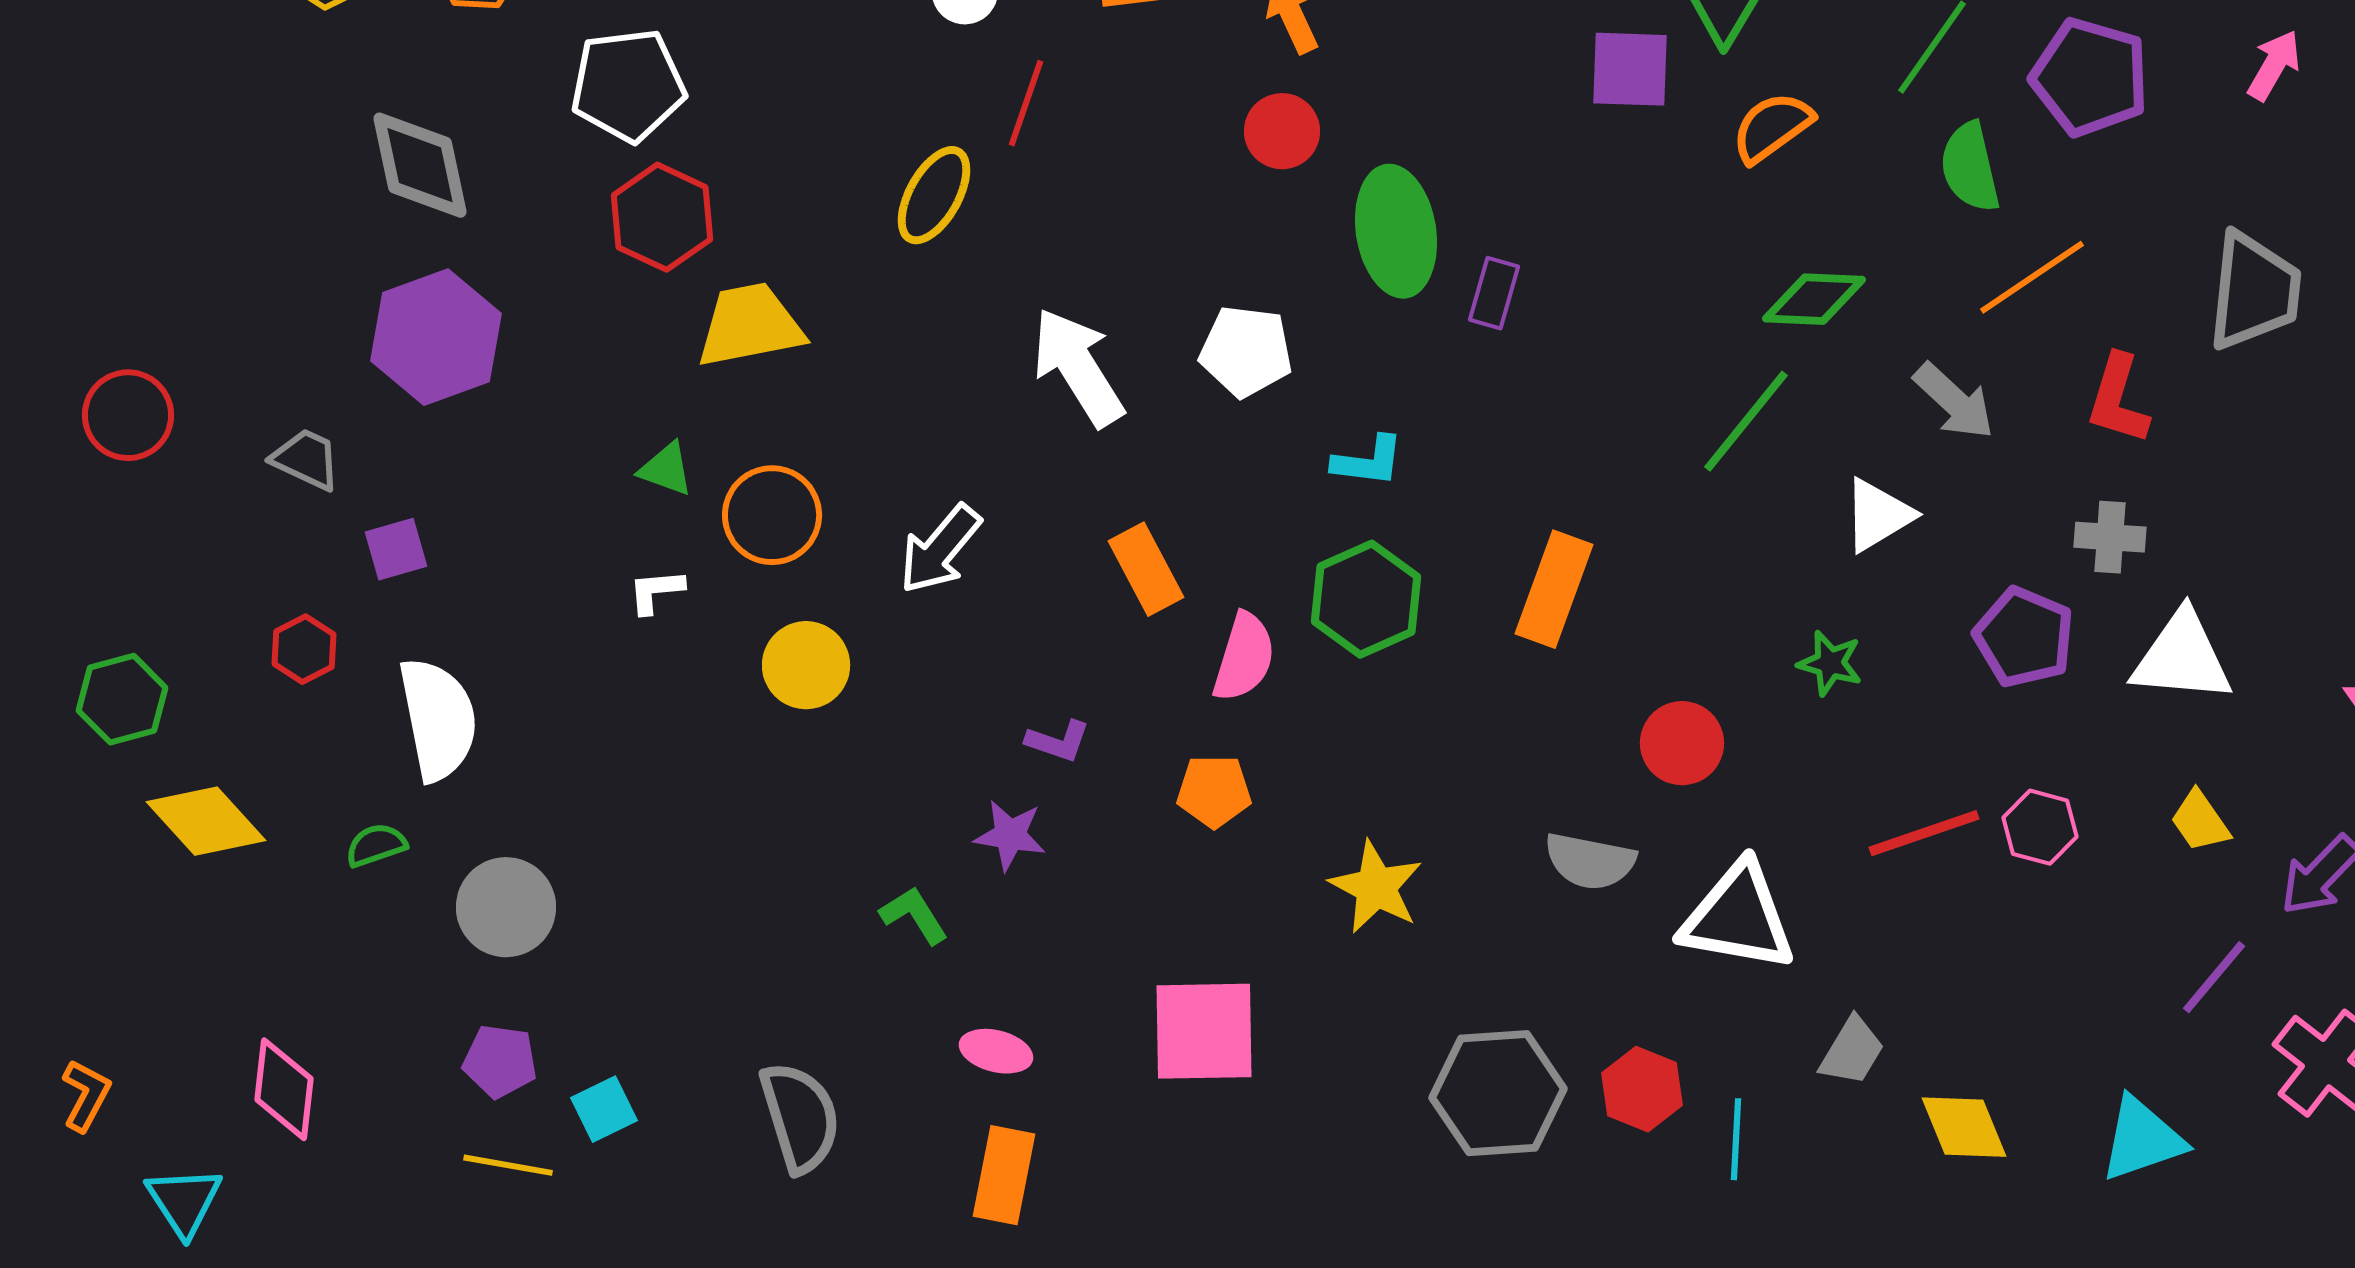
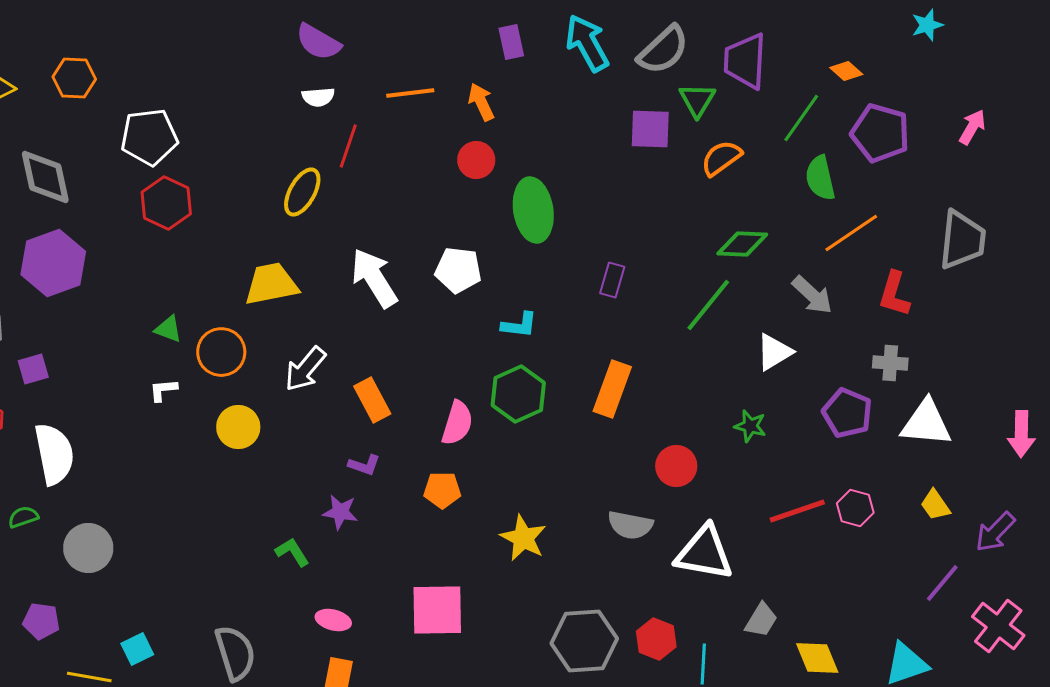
purple rectangle: (1494, 293) -> (612, 280), moved
yellow trapezoid: (750, 325) -> (271, 284), moved
orange rectangle: (1146, 569) -> (372, 400), moved
purple pentagon: (500, 1061) -> (41, 621), moved

